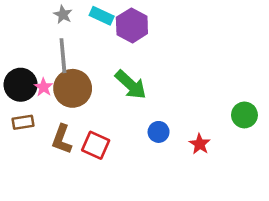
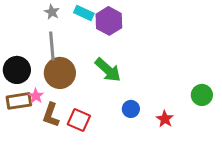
pink star: (44, 87) -> (36, 96), moved
brown rectangle: (23, 122) -> (19, 101), size x1.4

